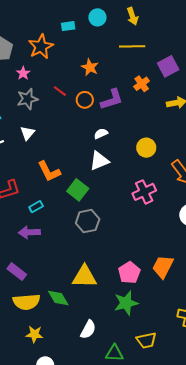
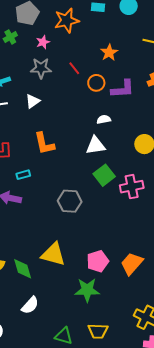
green square: (78, 190) -> (104, 175), moved
white semicircle: (88, 329) -> (30, 305), moved

